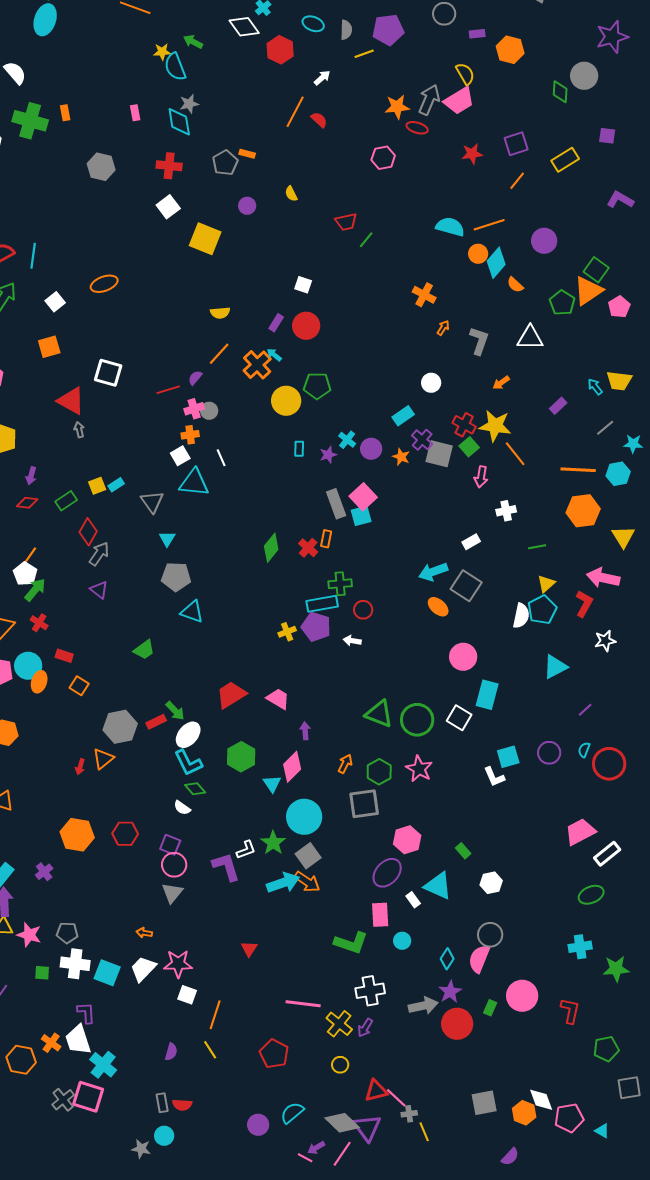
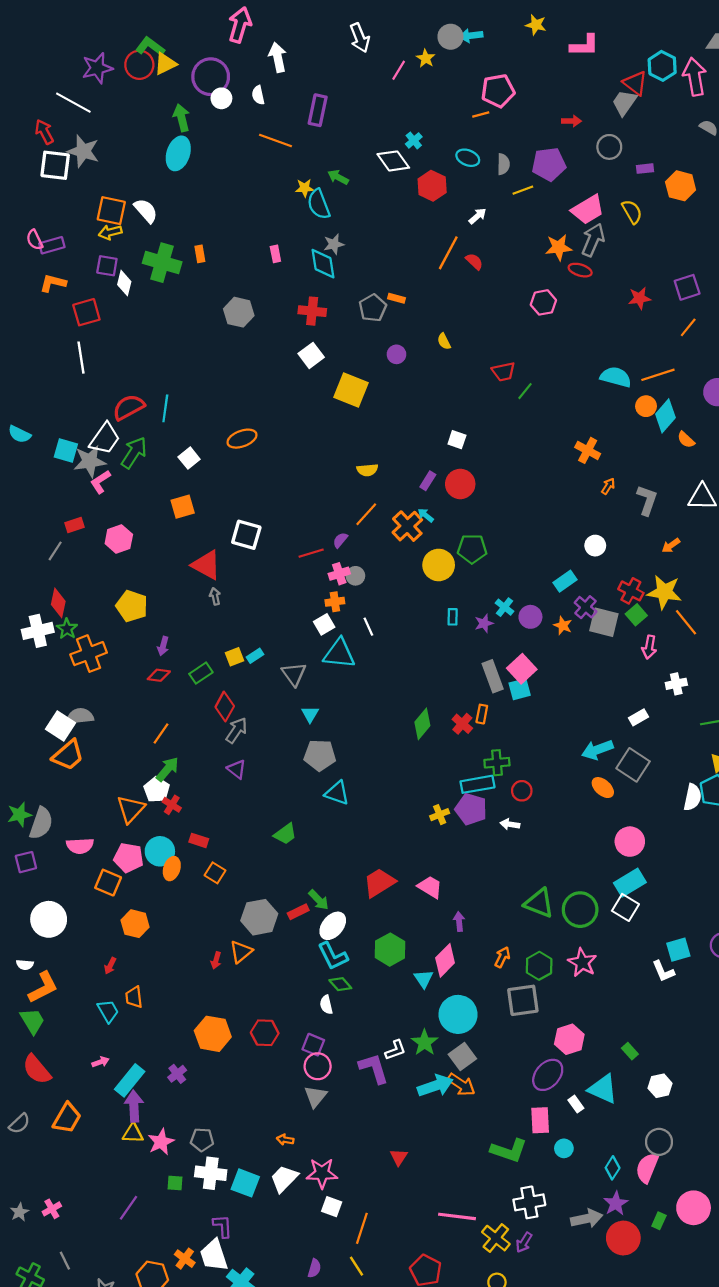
pink trapezoid: (459, 101) -> (588, 210), moved
white pentagon: (25, 574) -> (157, 790), moved
cyan rectangle: (487, 695) -> (630, 883), moved, turned 44
white semicircle: (182, 808) -> (326, 1005), turned 42
pink star: (29, 935) -> (161, 1142), turned 30

